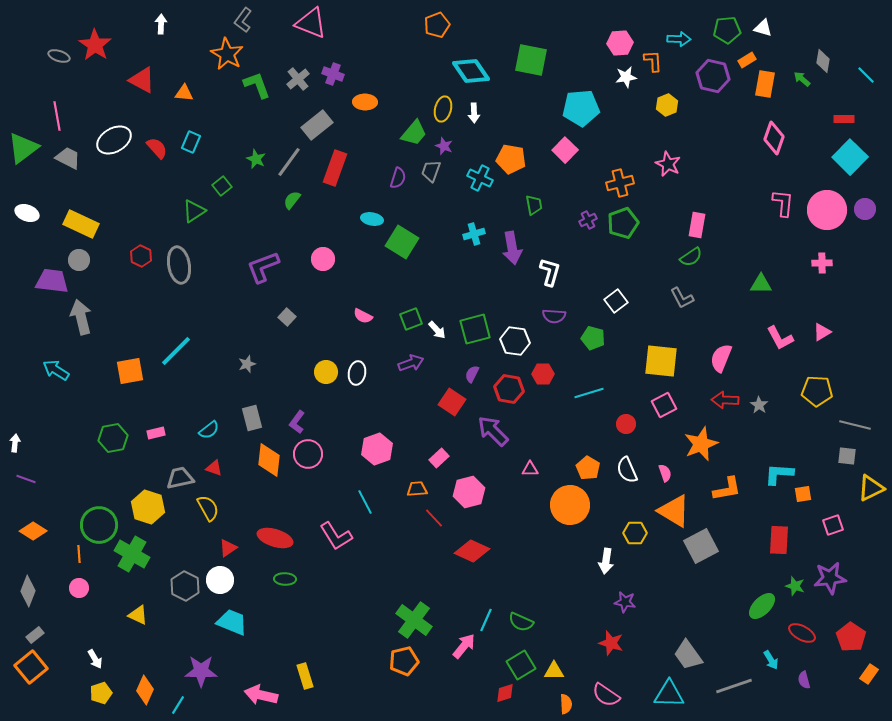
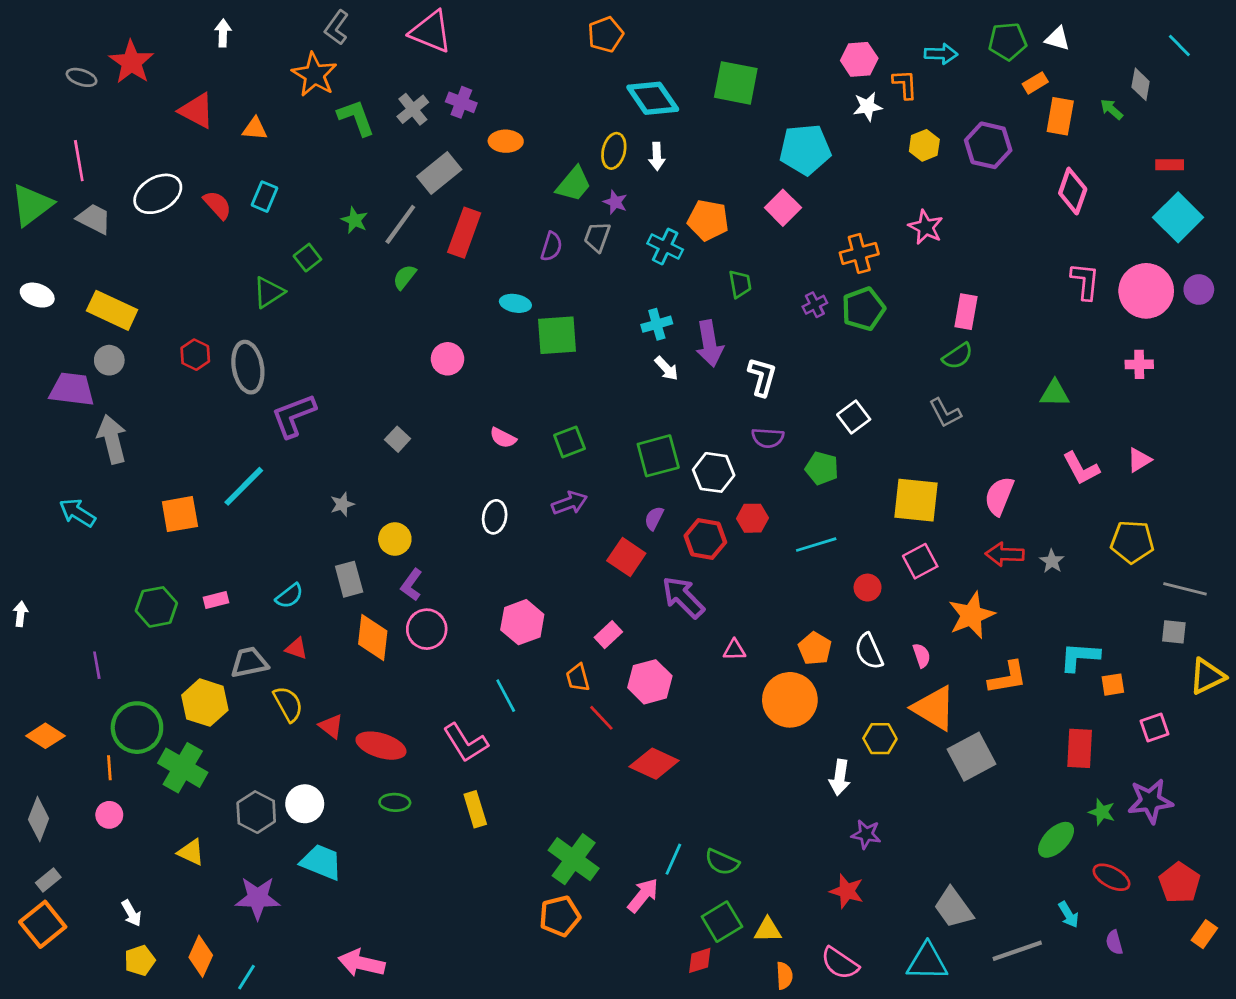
cyan line: (866, 75) -> (1179, 46), moved
purple hexagon: (713, 76) -> (988, 145), moved
green square: (402, 242) -> (557, 335), turned -36
purple L-shape: (263, 267) -> (294, 416), moved
white arrow: (437, 330) -> (667, 369), moved
yellow circle: (326, 372) -> (395, 539), moved
purple line: (26, 479) -> (97, 665), moved, turned 60
orange trapezoid: (417, 489) -> (578, 678), turned -100
red triangle: (228, 548) -> (331, 726), moved, turned -48
purple star: (201, 671) -> (258, 898), moved
yellow rectangle: (305, 676) -> (475, 809), moved

